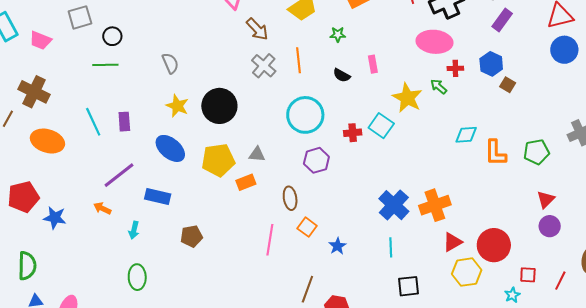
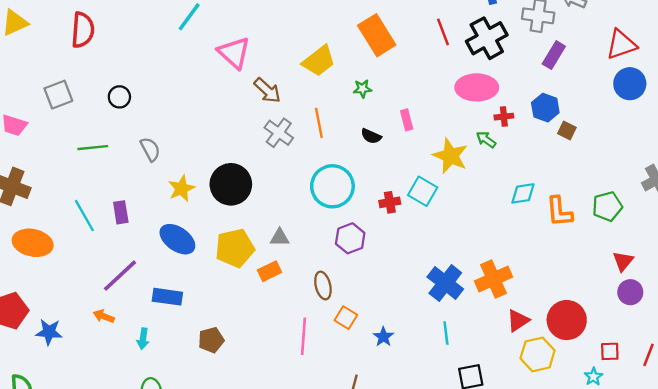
black circle: (112, 36) -> (119, 97), moved
gray semicircle: (170, 63) -> (150, 149), moved
yellow star: (177, 106) -> (181, 188), turned 30

